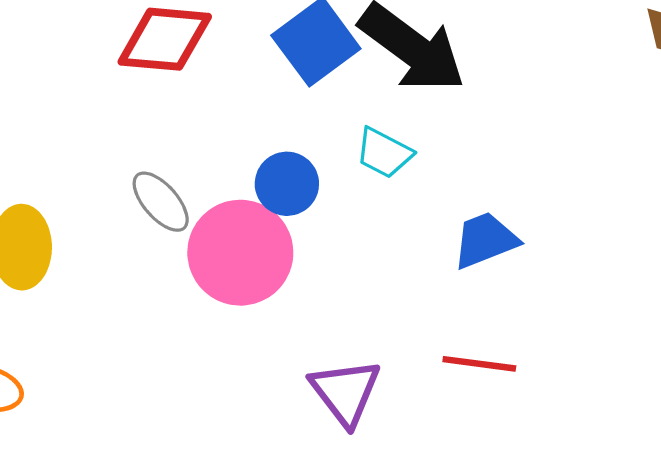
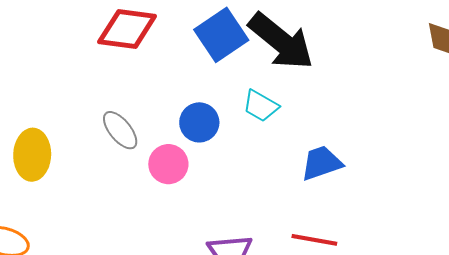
pink circle: (240, 253) -> (168, 164), size x0.6

